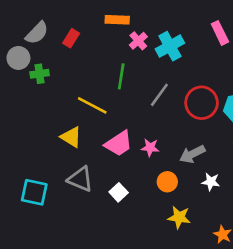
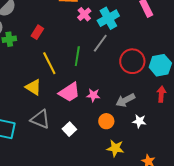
red rectangle: (71, 38) -> (37, 32), moved
green line: (121, 76) -> (77, 56), moved
gray line: (159, 95) -> (100, 43), moved
yellow line: (92, 105) -> (49, 63), turned 35

